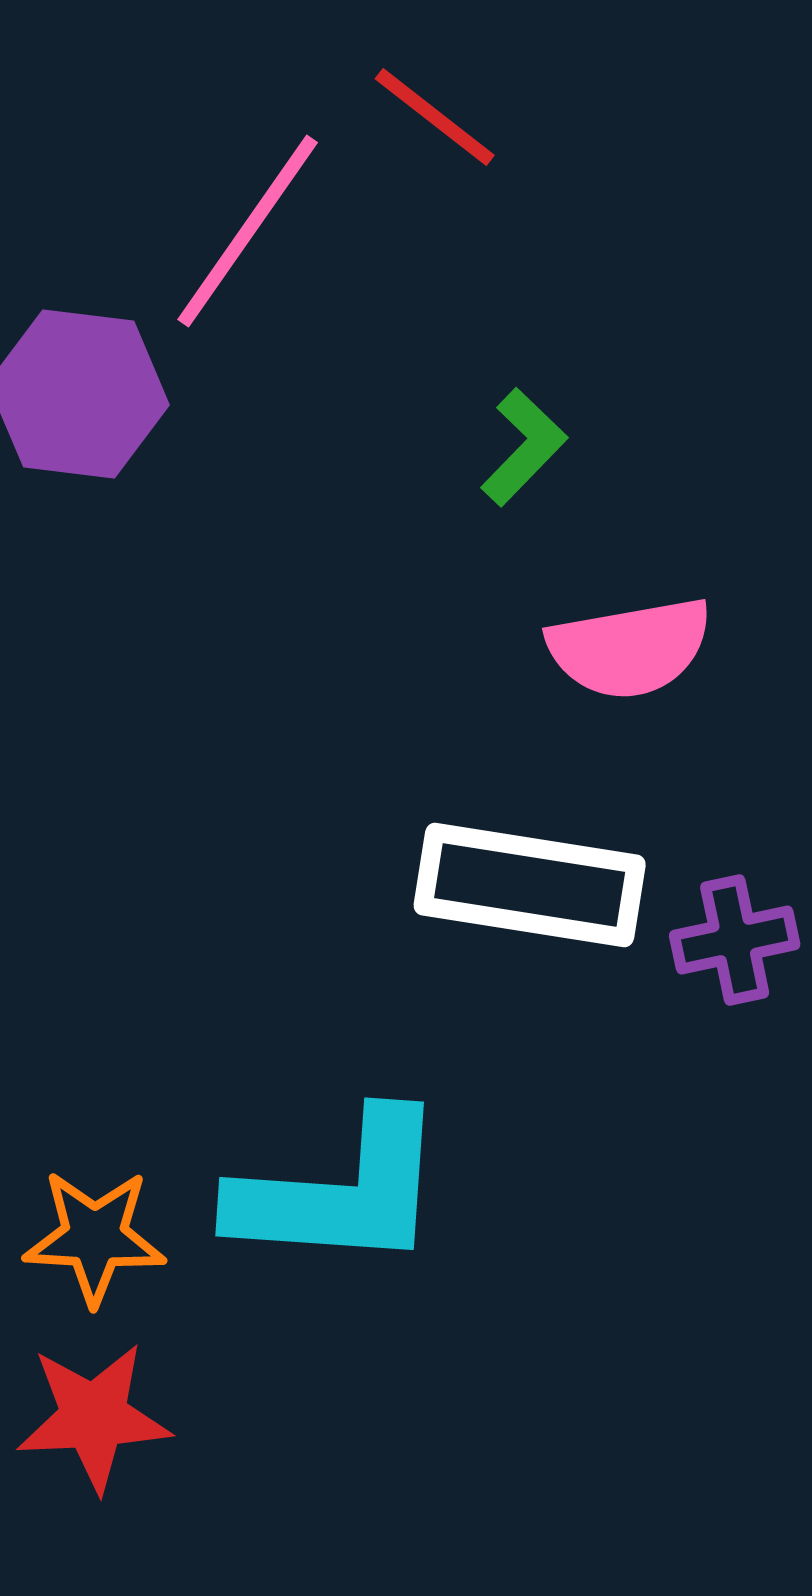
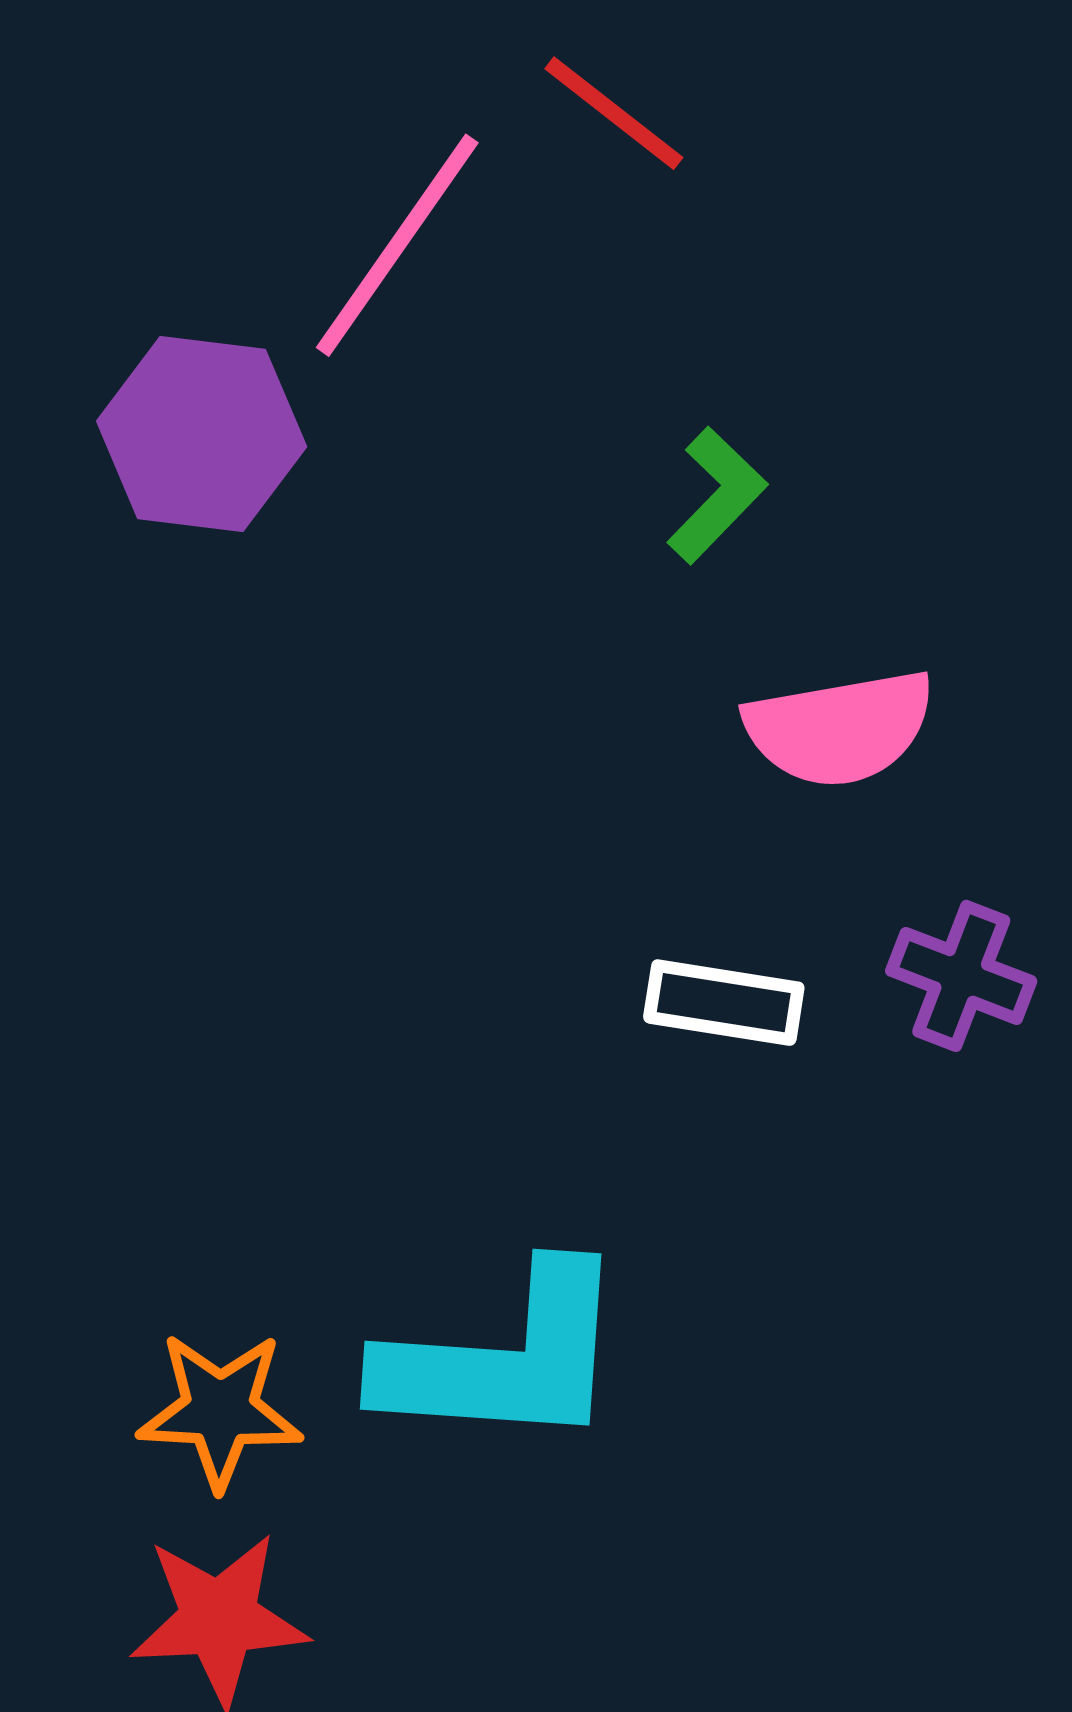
white rectangle: (530, 885) -> (724, 1003), size x0.6
purple cross: (735, 940) -> (961, 976), moved, turned 33

